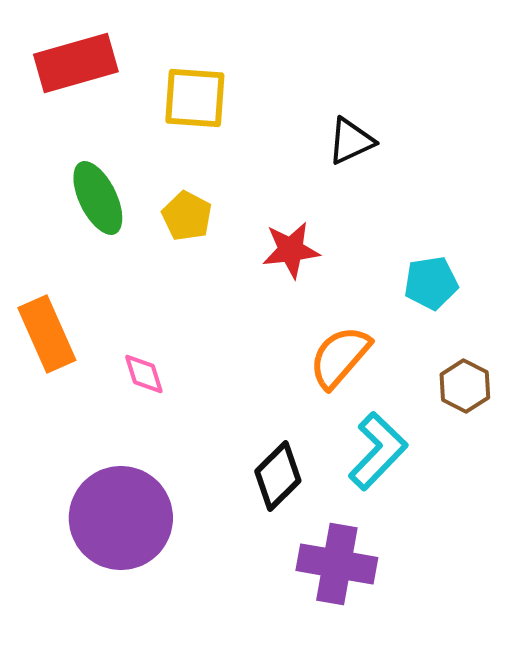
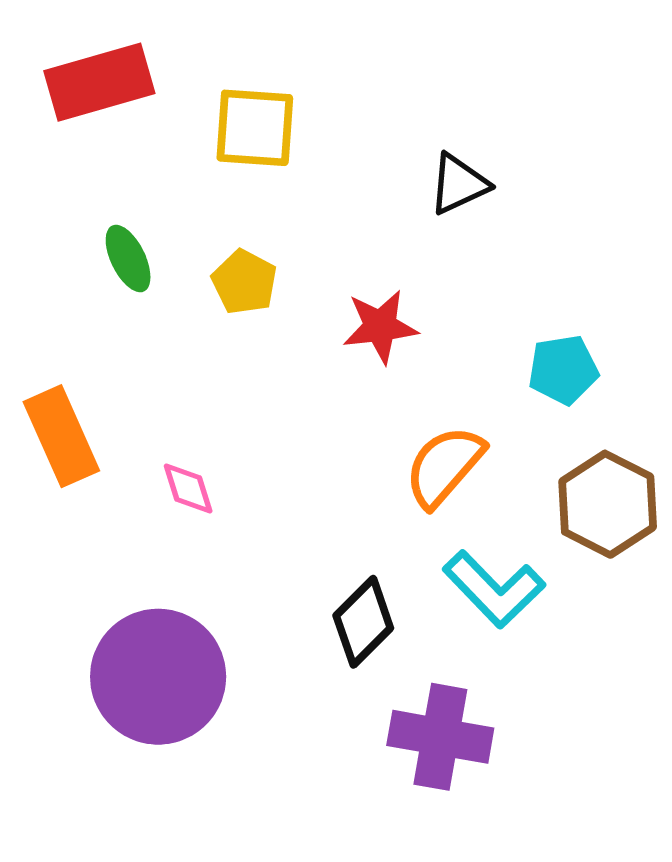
green ellipse: (98, 198) -> (128, 259), size x0.7
brown hexagon: (465, 386) -> (608, 504), size x1.5
cyan L-shape: (378, 451) -> (494, 589), turned 92

